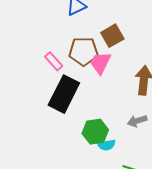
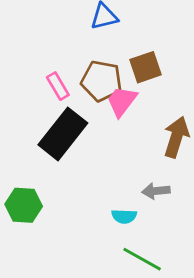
green hexagon: (95, 132) -> (24, 205), moved
cyan semicircle: (107, 145) -> (124, 216), moved

